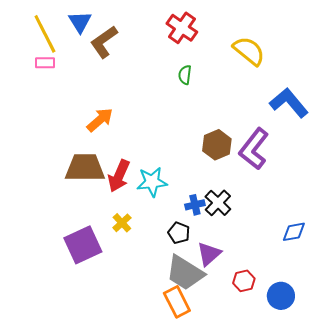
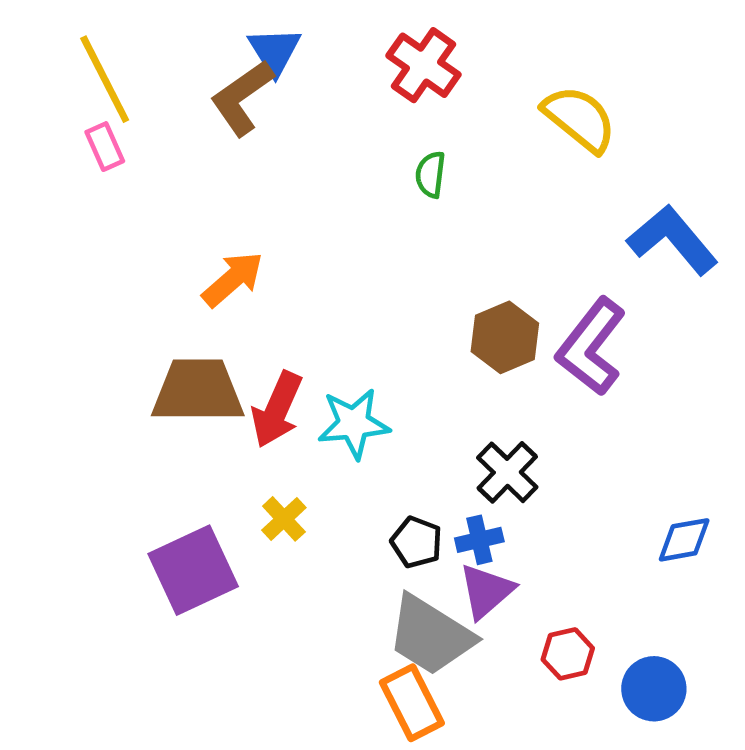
blue triangle: (80, 22) -> (275, 51), moved
pink rectangle: (45, 63) -> (105, 147), turned 66
blue cross: (195, 205) -> (479, 540), moved

